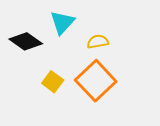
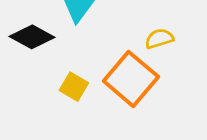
yellow semicircle: (98, 42) -> (159, 39), moved

